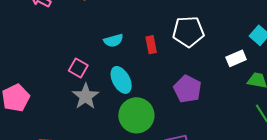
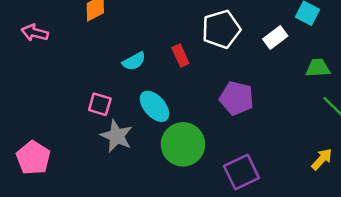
white rectangle: (236, 58) -> (275, 38), moved

